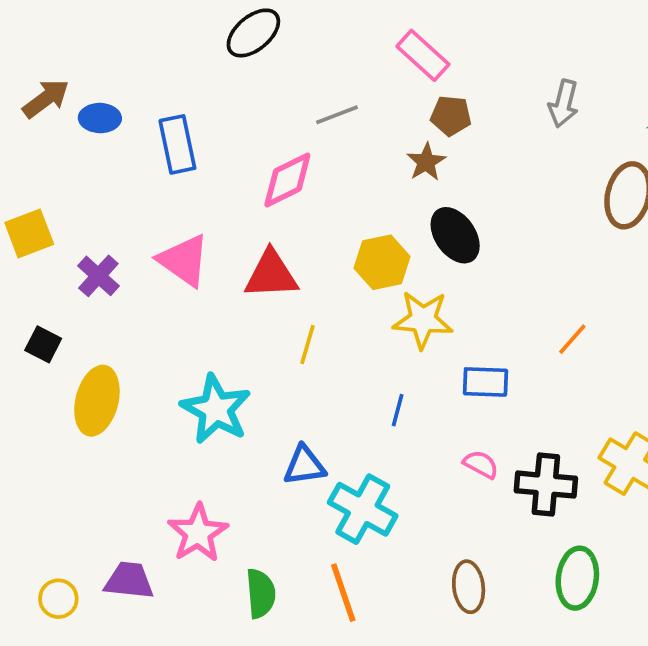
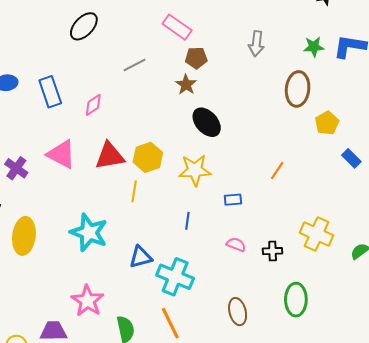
pink diamond: (287, 180) -> (93, 105), moved, size x0.7
yellow hexagon: (382, 262) -> (148, 157), moved
blue rectangle: (485, 382) -> (233, 200), size x0.7
black cross: (546, 485) -> (273, 251), size x0.6

